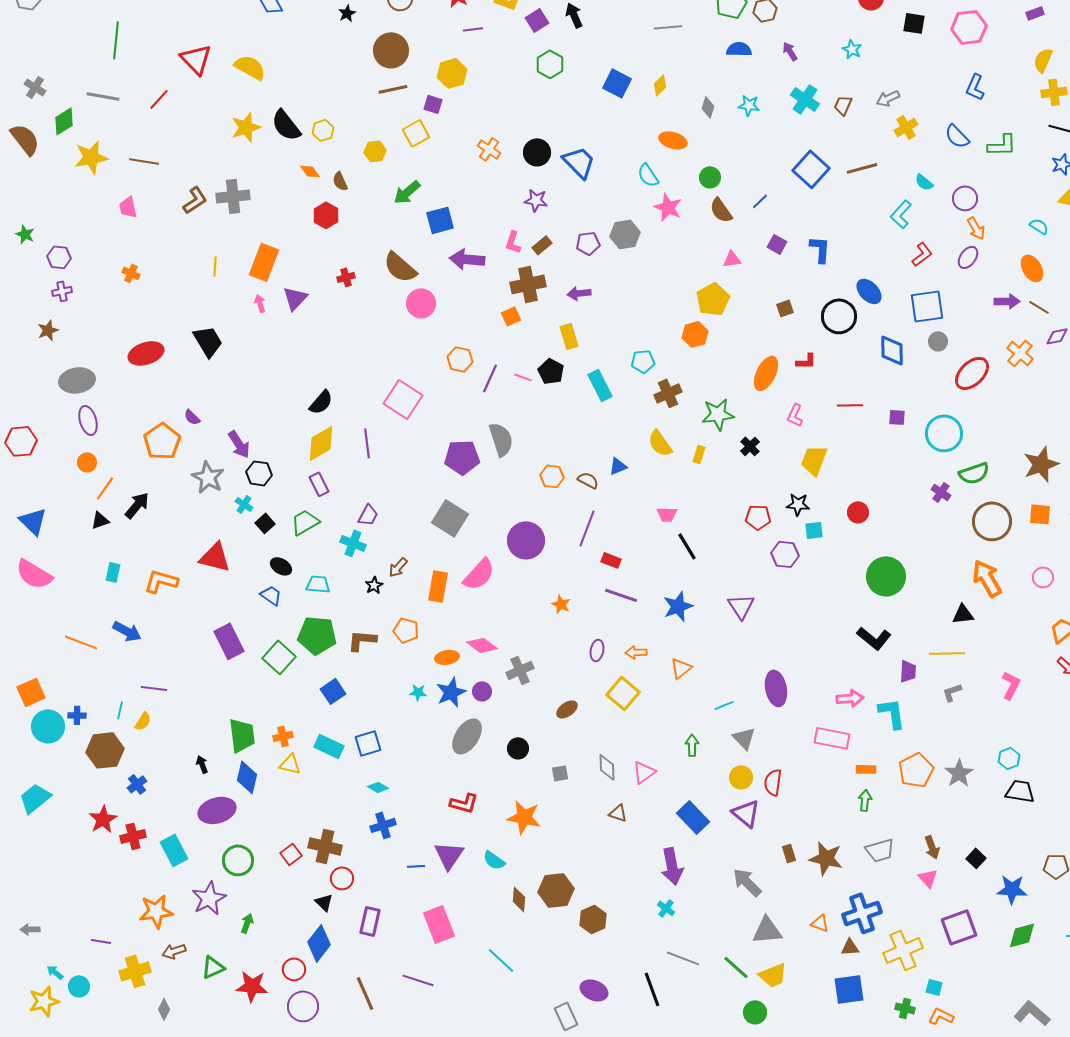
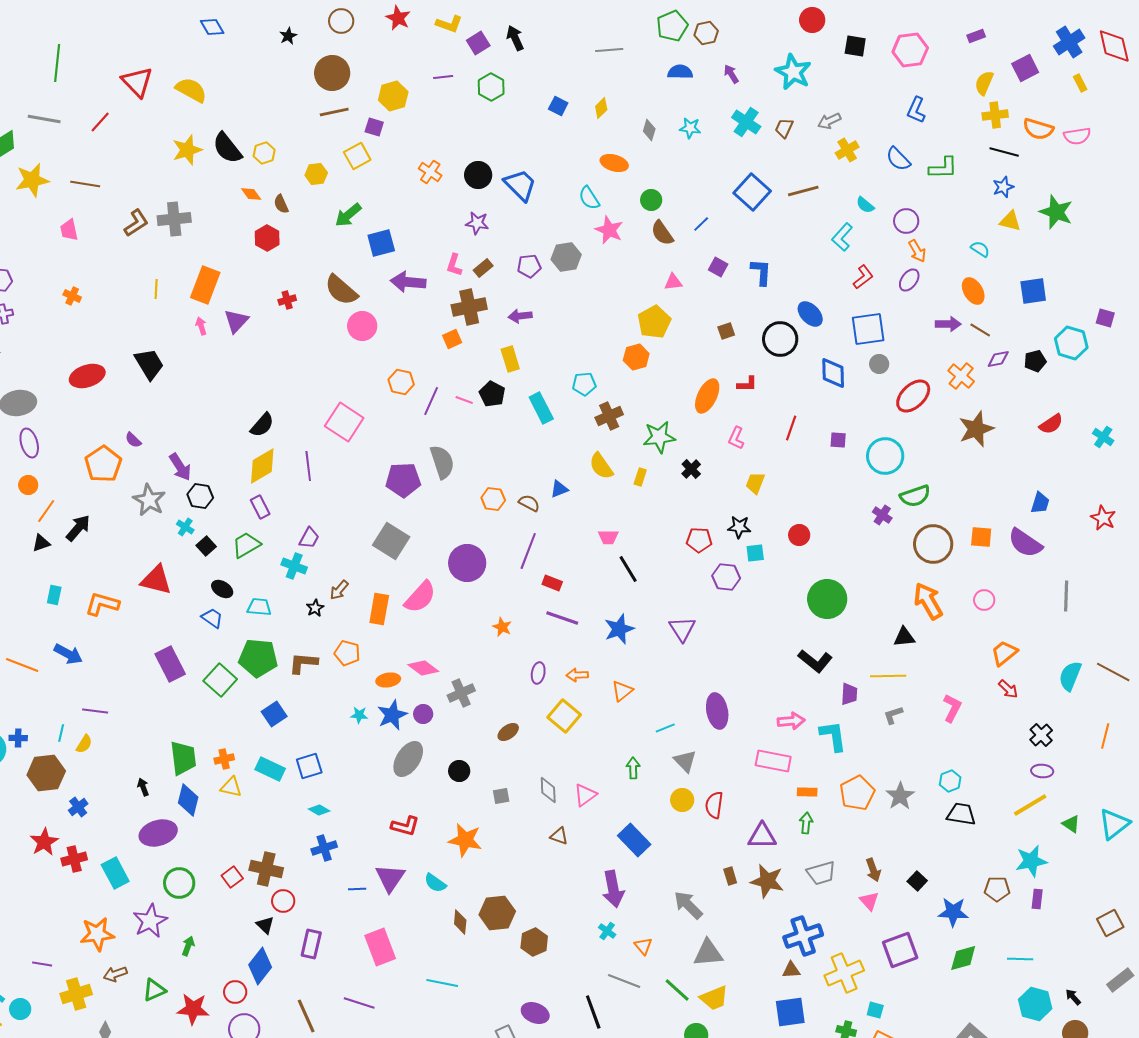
purple line: (473, 29) -> (443, 77), moved
cyan star: (852, 49) -> (793, 72), size x1.8
blue square: (617, 83) -> (558, 106), size x0.7
red line: (850, 405) -> (791, 428), turned -70
yellow trapezoid: (814, 460) -> (755, 483), size x0.7
brown star: (1041, 464) -> (976, 429), moved
purple triangle: (746, 813) -> (762, 836), moved, turned -40
orange triangle: (820, 923) -> (643, 946), moved, turned 30
cyan line: (501, 960) -> (442, 983), turned -32

